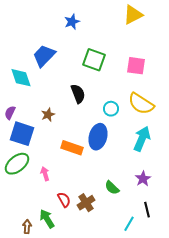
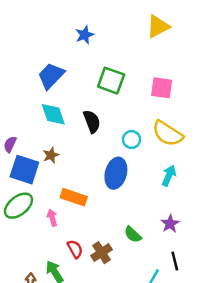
cyan diamond: (21, 78) -> (53, 114), moved
brown star: (48, 115) -> (51, 155), moved
cyan arrow: (142, 139) -> (169, 176), size x0.7
orange rectangle: (72, 148) -> (74, 197), moved

